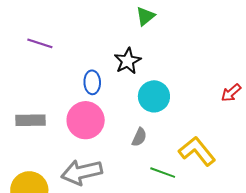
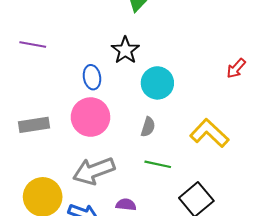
green line: (163, 173) -> (158, 164), moved

